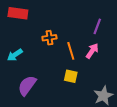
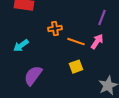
orange line: (71, 51) -> (76, 42), turned -54
yellow square: (71, 76) -> (76, 67), turned -32

